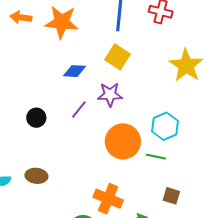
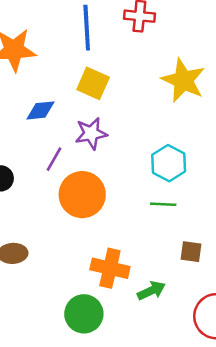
orange circle: (123, 141) -> (82, 195), moved

